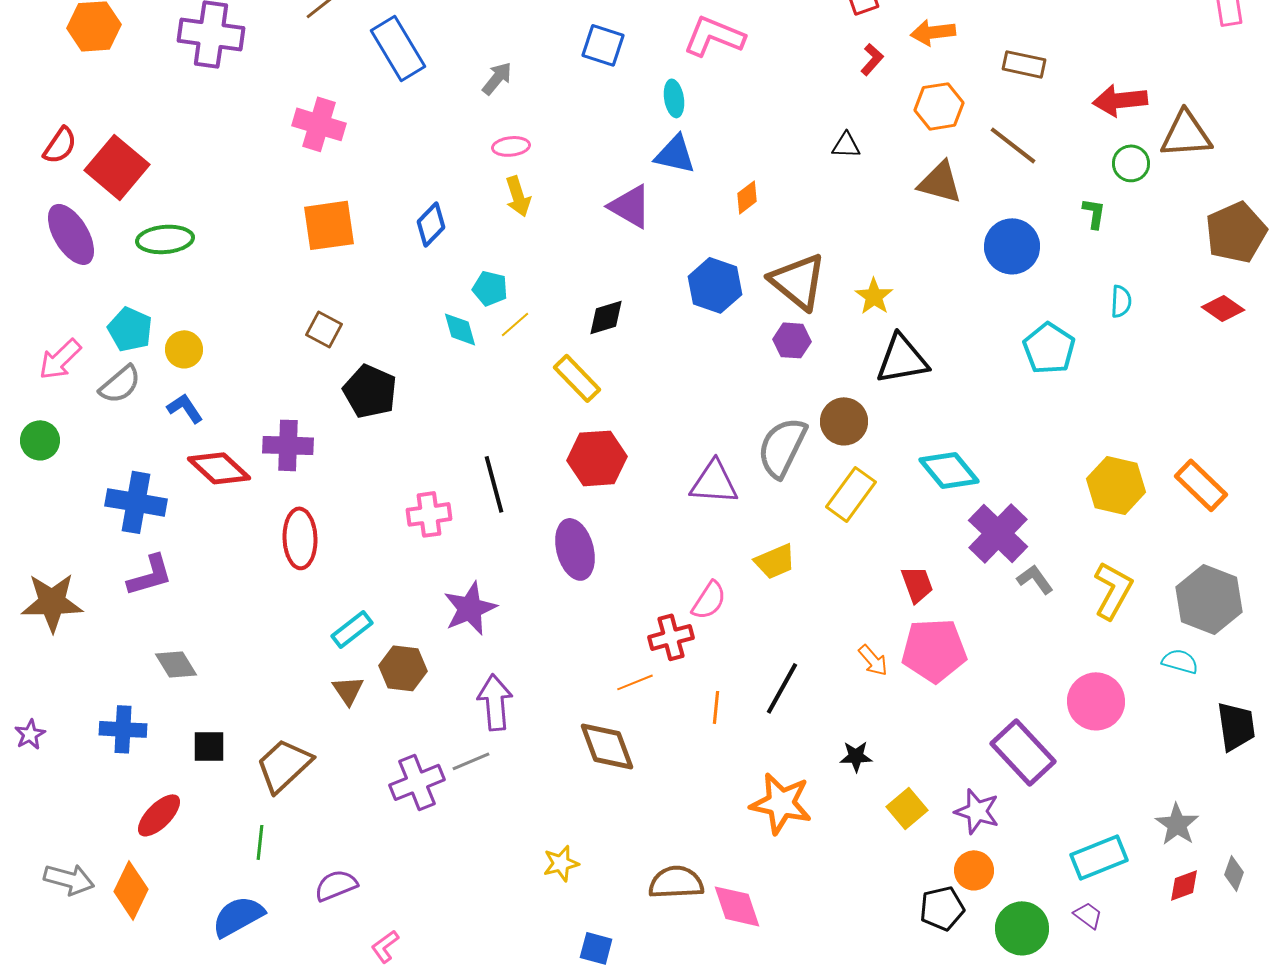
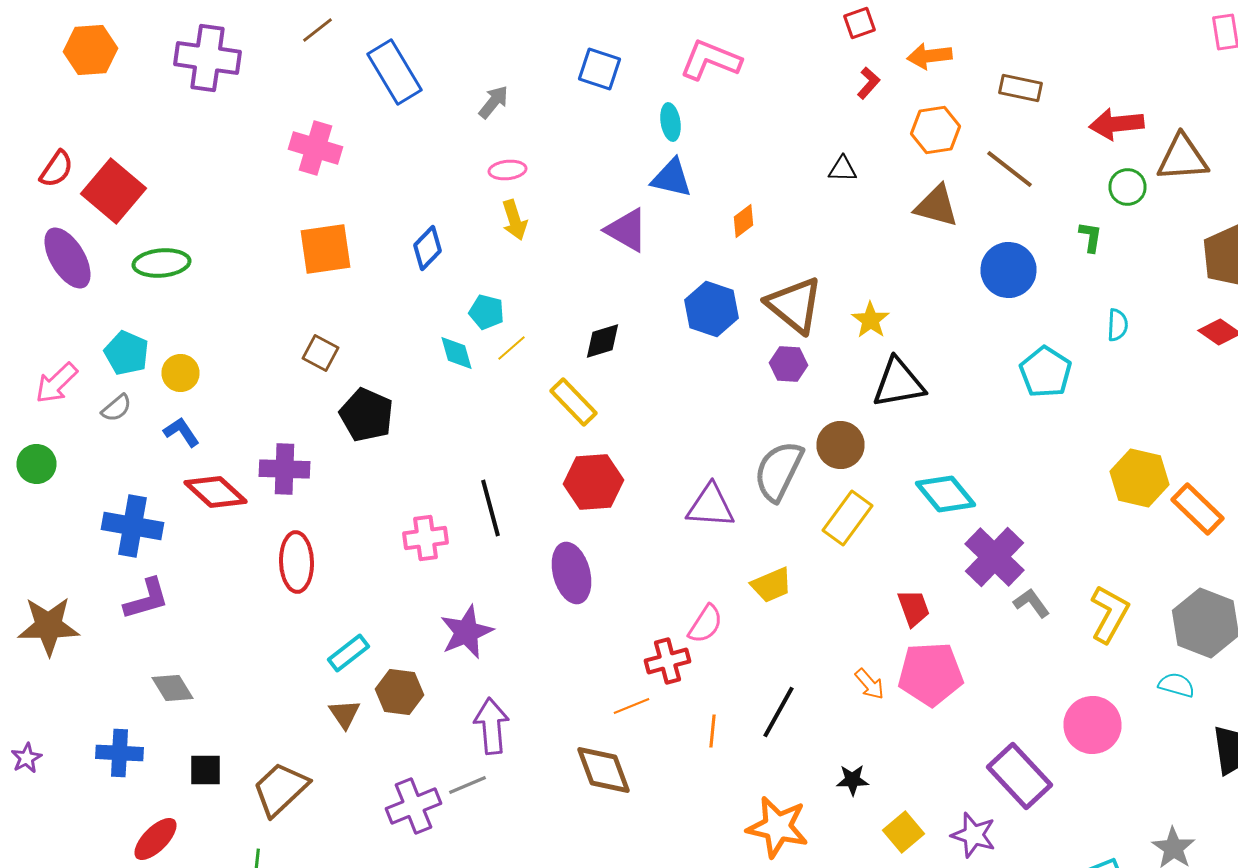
gray semicircle: (120, 384) -> (116, 408), size x0.7
yellow hexagon: (1116, 485) -> (1140, 478), moved

